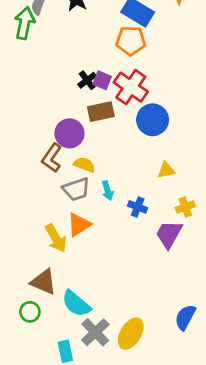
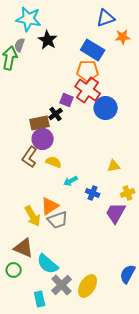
black cross: (87, 80) -> (56, 114), moved
red cross: (131, 87) -> (88, 90), moved
brown rectangle: (101, 112) -> (40, 123), moved
blue circle: (153, 120) -> (106, 108), moved
gray trapezoid: (76, 189) -> (58, 220), moved
cyan arrow: (108, 191) -> (71, 181), turned 80

